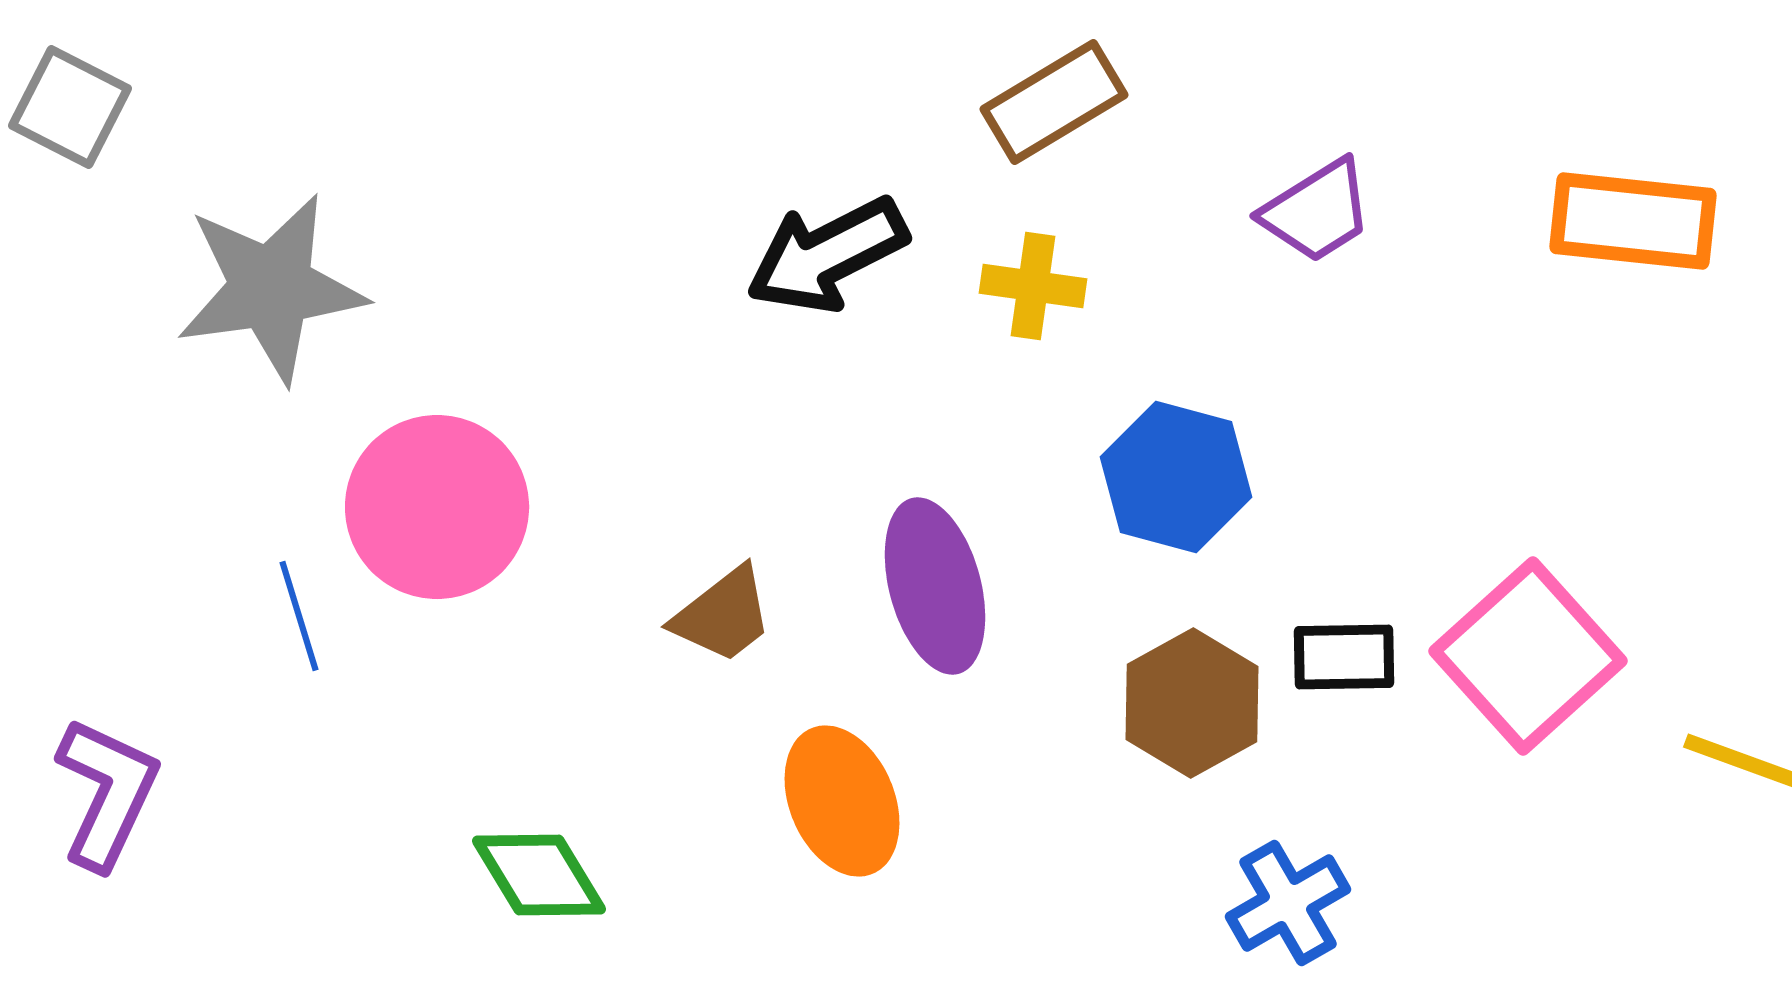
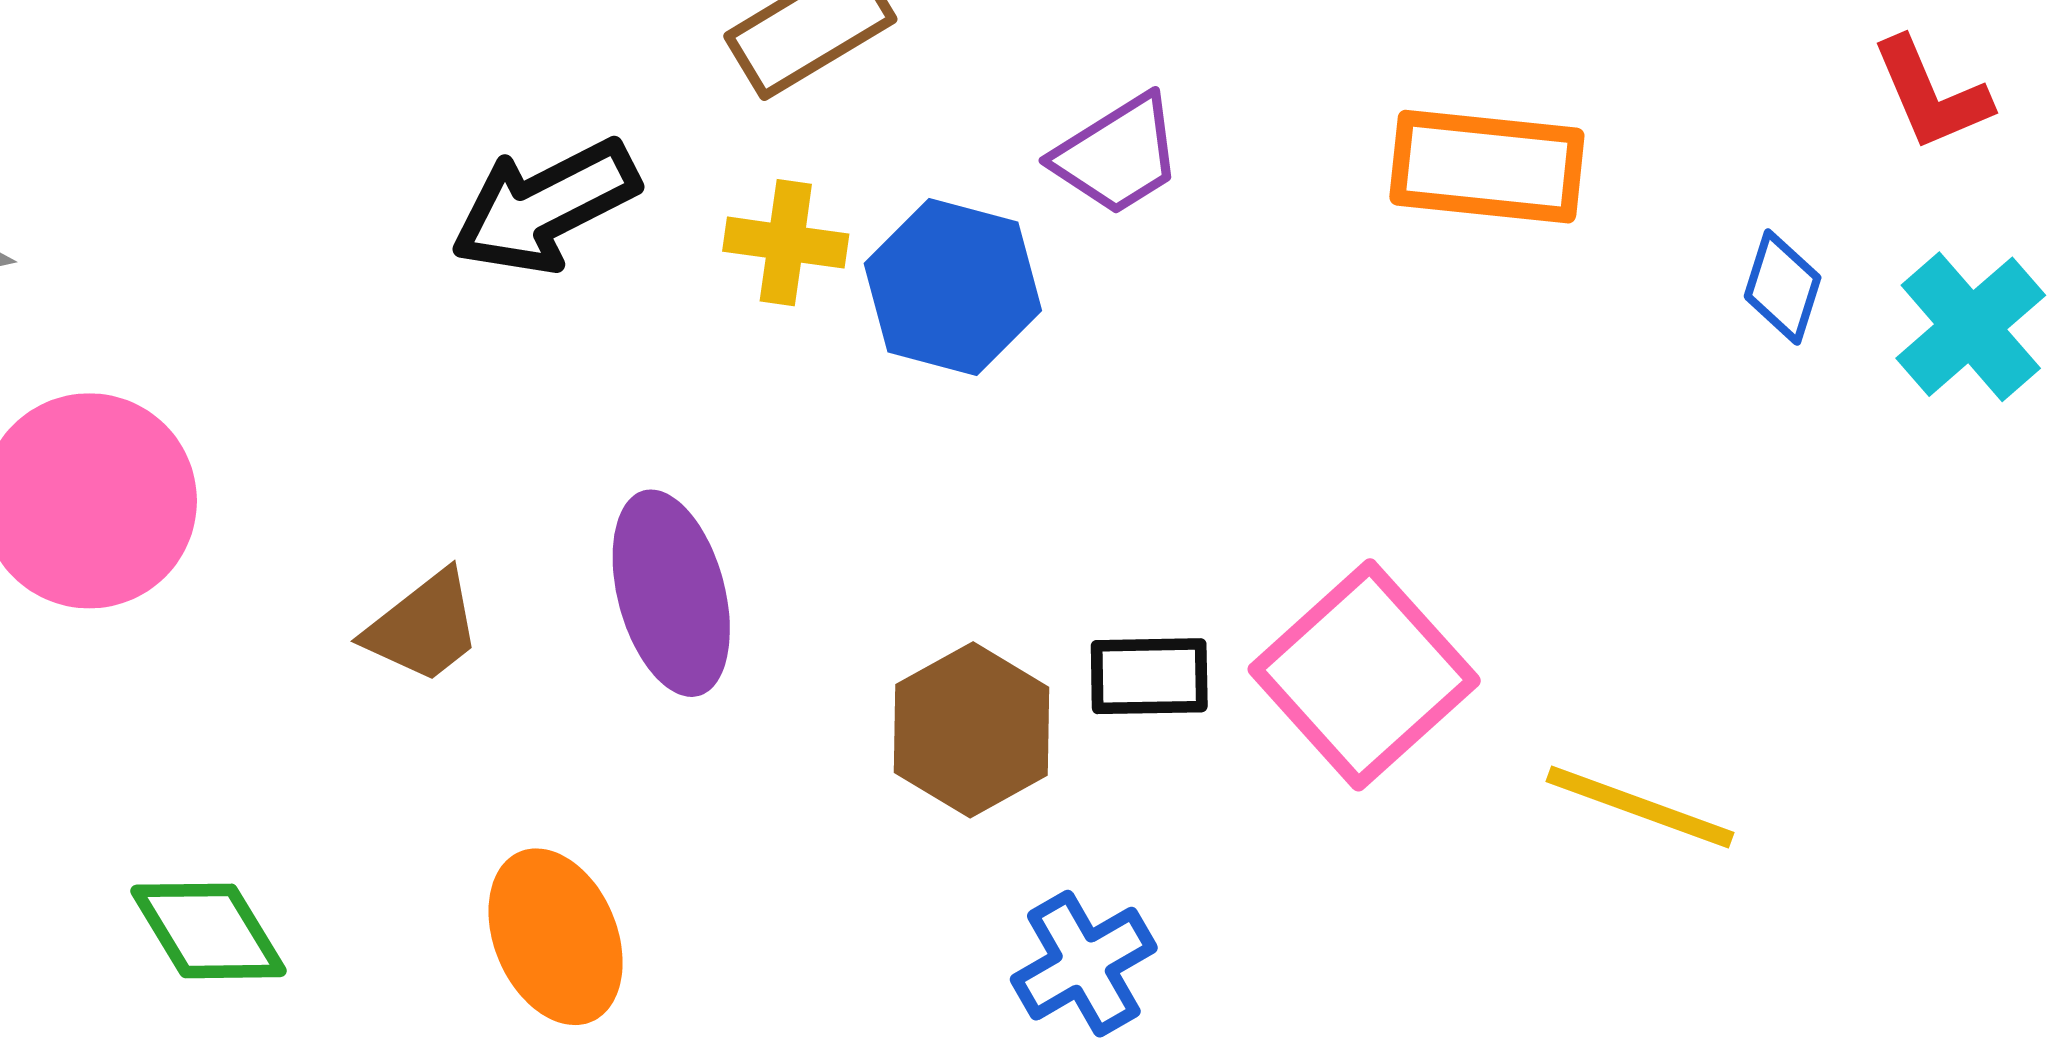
blue hexagon: (1176, 477) -> (953, 287), moved
orange ellipse: (842, 801) -> (556, 937), moved

